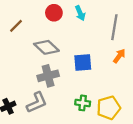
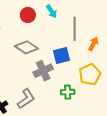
gray line: (114, 27) -> (75, 29), moved
gray cross: (48, 76) -> (43, 71), moved
yellow pentagon: (109, 108) -> (90, 74), moved

